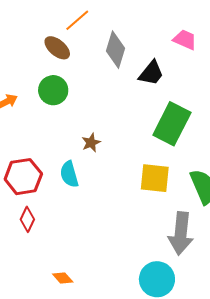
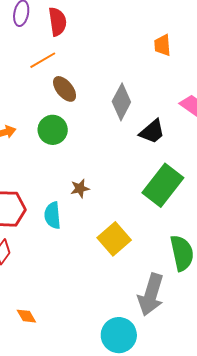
orange line: (77, 20) -> (43, 60), moved
yellow square: (155, 178) -> (114, 239), moved, turned 32

